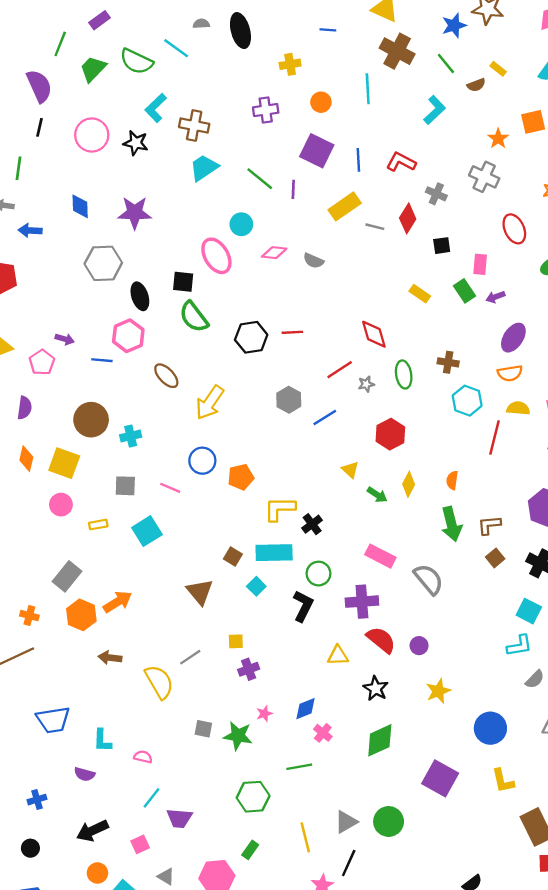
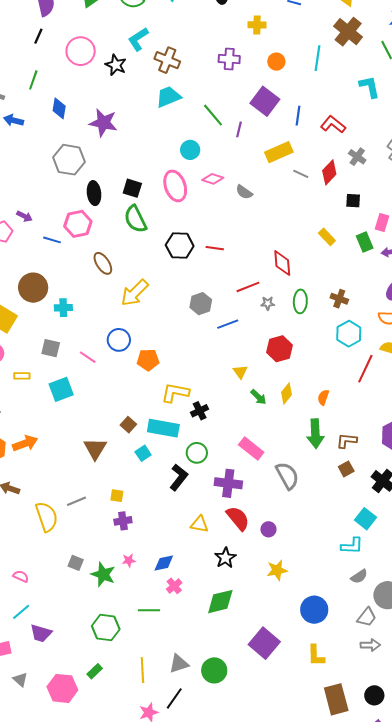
cyan L-shape: (435, 110) -> (370, 87), turned -70
green line: (18, 168) -> (33, 80), moved
pink ellipse: (216, 256) -> (175, 186), moved

